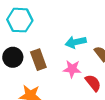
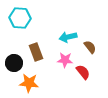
black circle: (13, 57) -> (14, 63), moved

